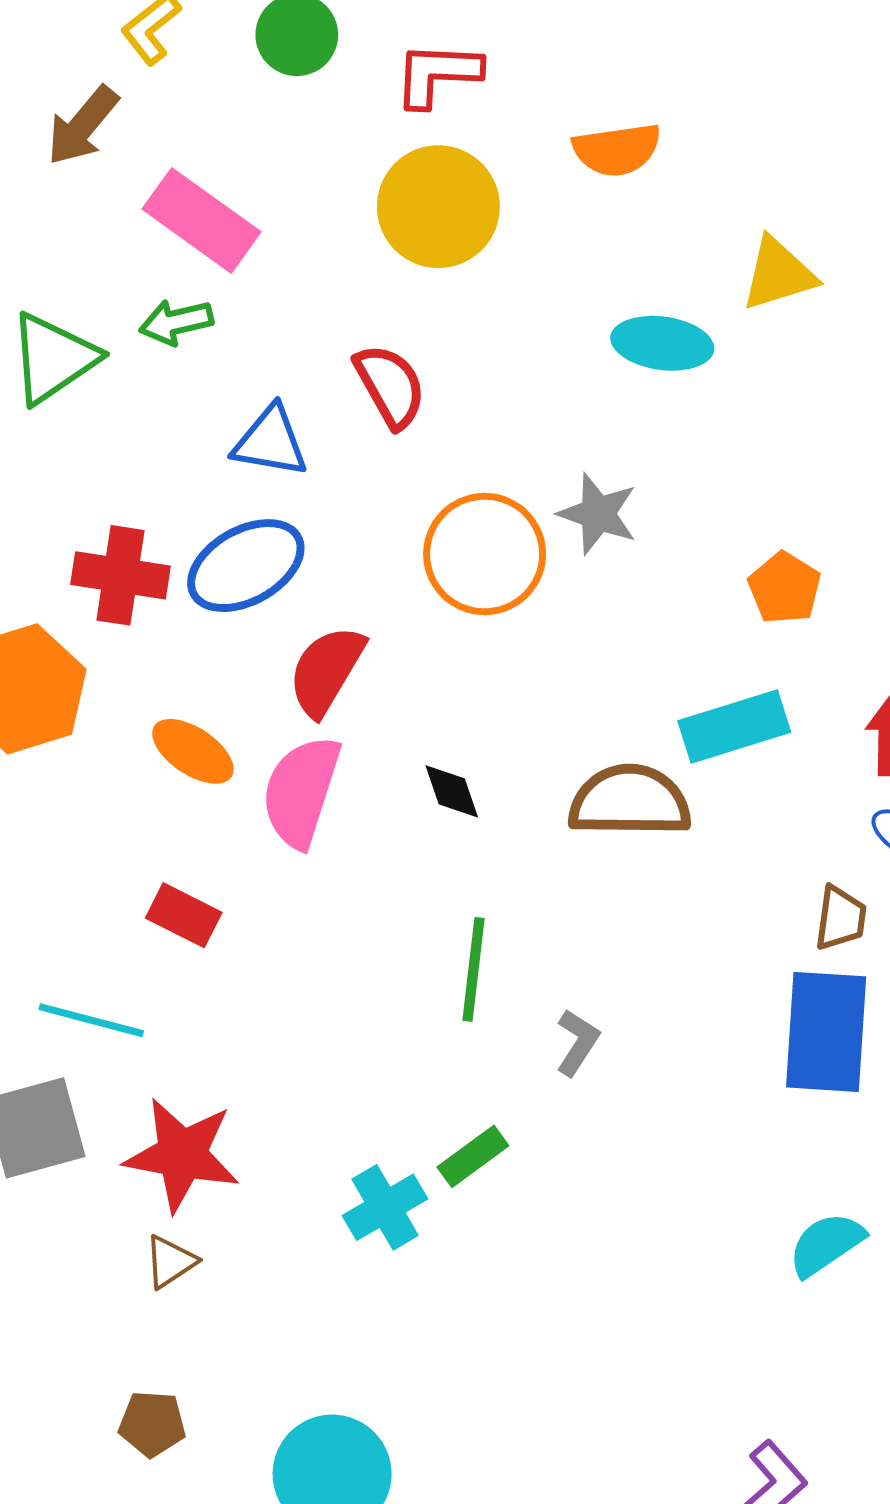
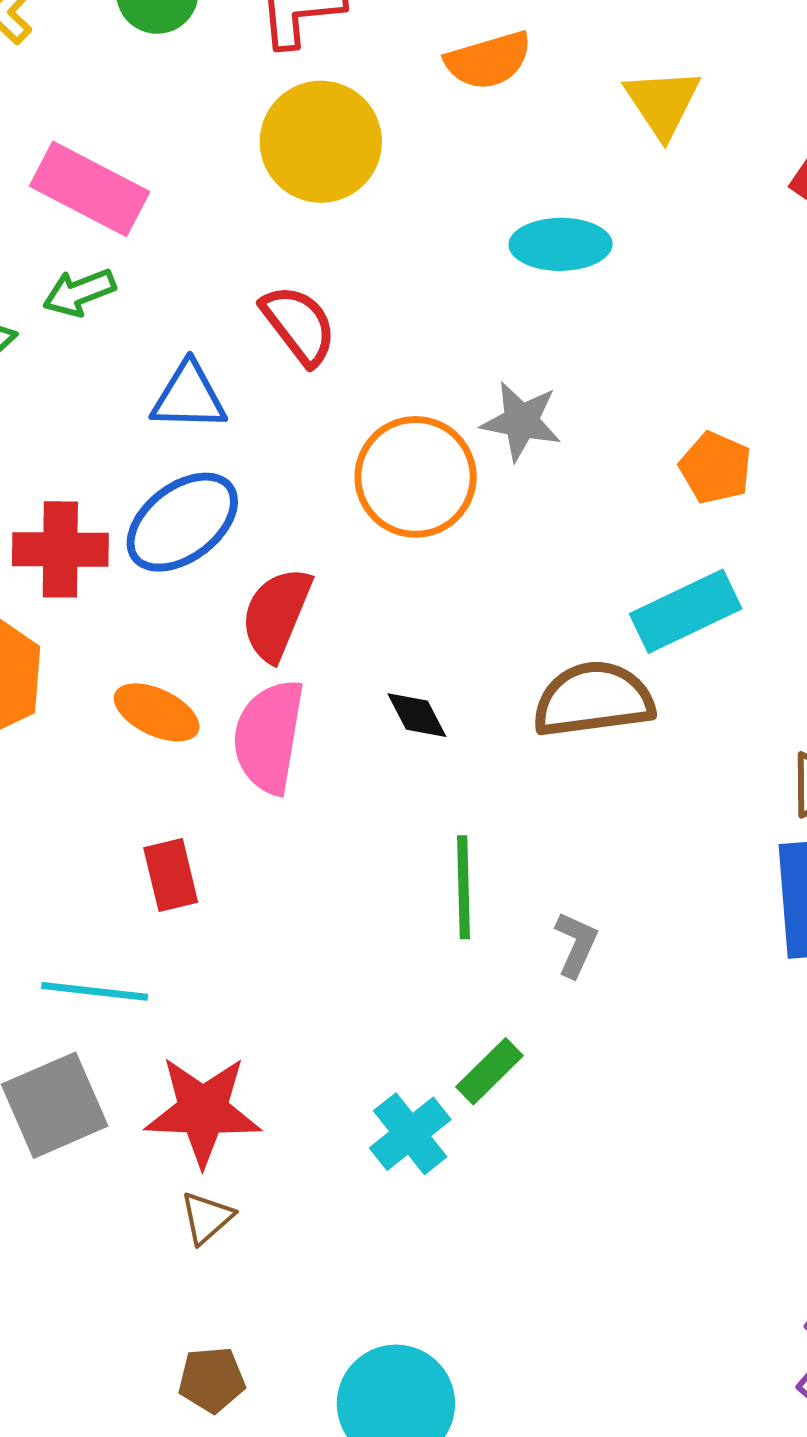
yellow triangle: (778, 274) -> (662, 103), moved, turned -38
red rectangle: (184, 915) -> (171, 875), turned 58

